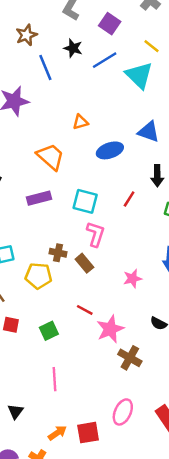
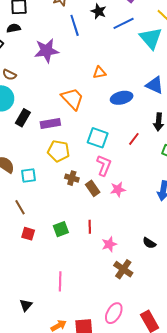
purple rectangle: (39, 198) -> (50, 124), moved
yellow pentagon: (38, 276) -> (59, 151), moved
pink star: (133, 279) -> (118, 189), moved
red line: (85, 310) -> (90, 227), turned 56
pink star: (110, 329) -> (109, 244), size x0.7
green square: (49, 331) -> (61, 229), moved

